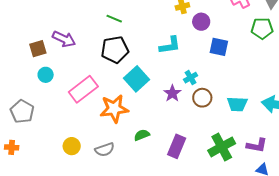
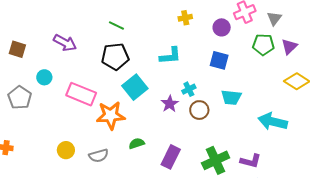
purple circle: (201, 22) -> (222, 27), moved
brown square: (38, 49) -> (17, 49), moved, turned 30
pink rectangle: (83, 89) -> (81, 94), turned 56
cyan trapezoid: (237, 104) -> (231, 97), moved
gray pentagon: (22, 112) -> (20, 98), moved

